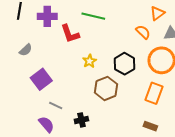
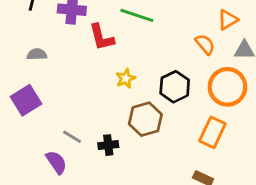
gray semicircle: (26, 50) -> (37, 54), turned -144
purple square: (41, 79) -> (26, 100), moved
black cross: (81, 120) -> (108, 145), moved

